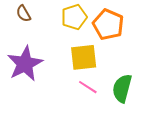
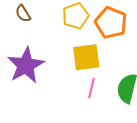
pink line: (88, 87) -> (91, 88), turned 72

